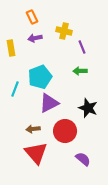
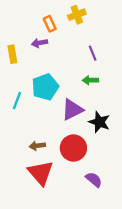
orange rectangle: (32, 17) -> (50, 24), moved
yellow cross: (64, 31) -> (77, 15), moved, turned -35
purple triangle: (49, 103) -> (72, 110), moved

